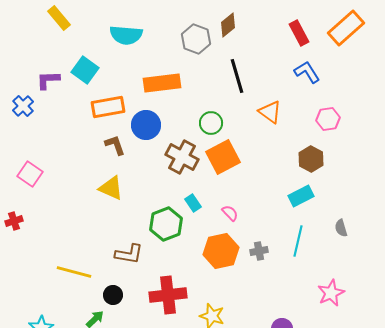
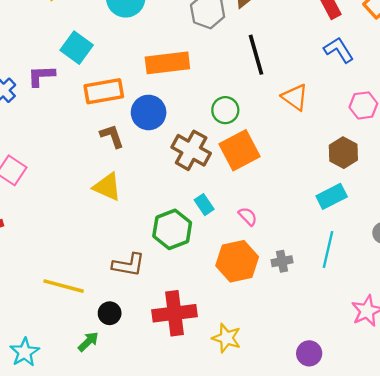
purple L-shape: (48, 80) -> (41, 76), moved

